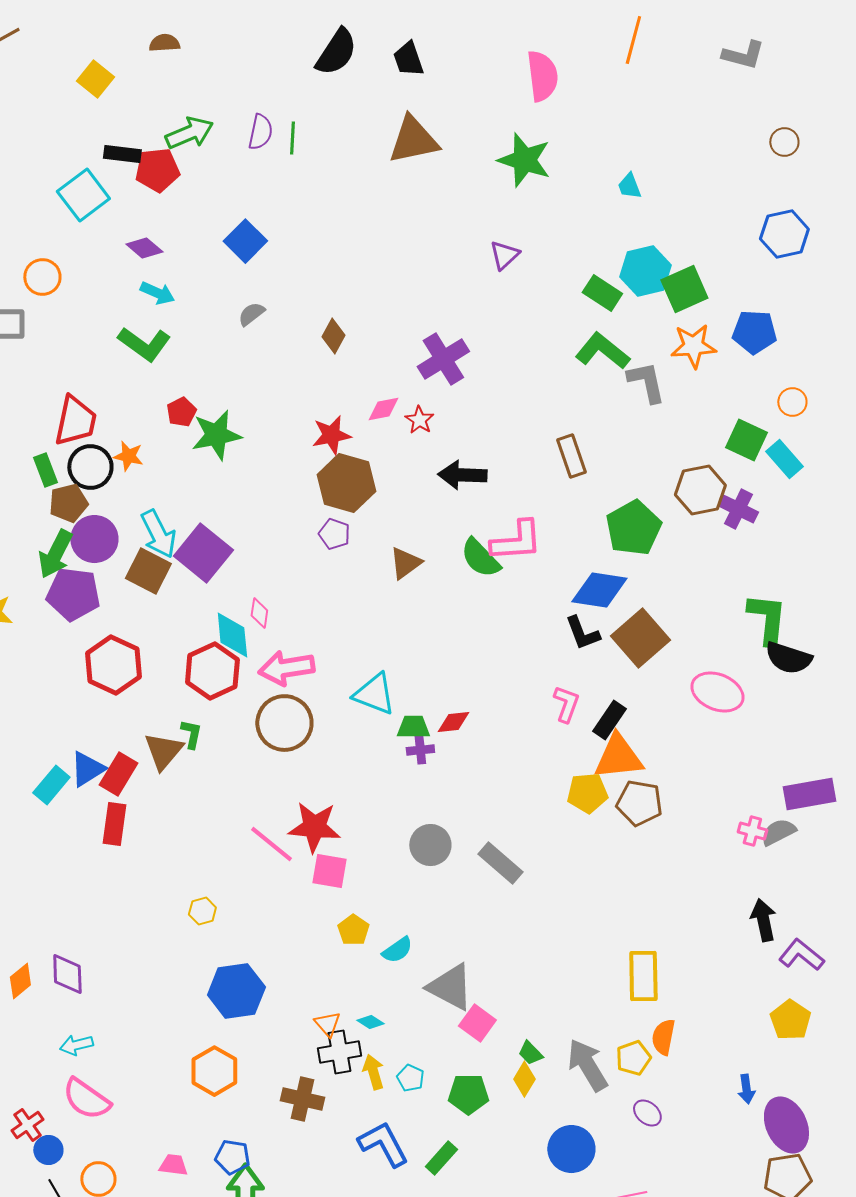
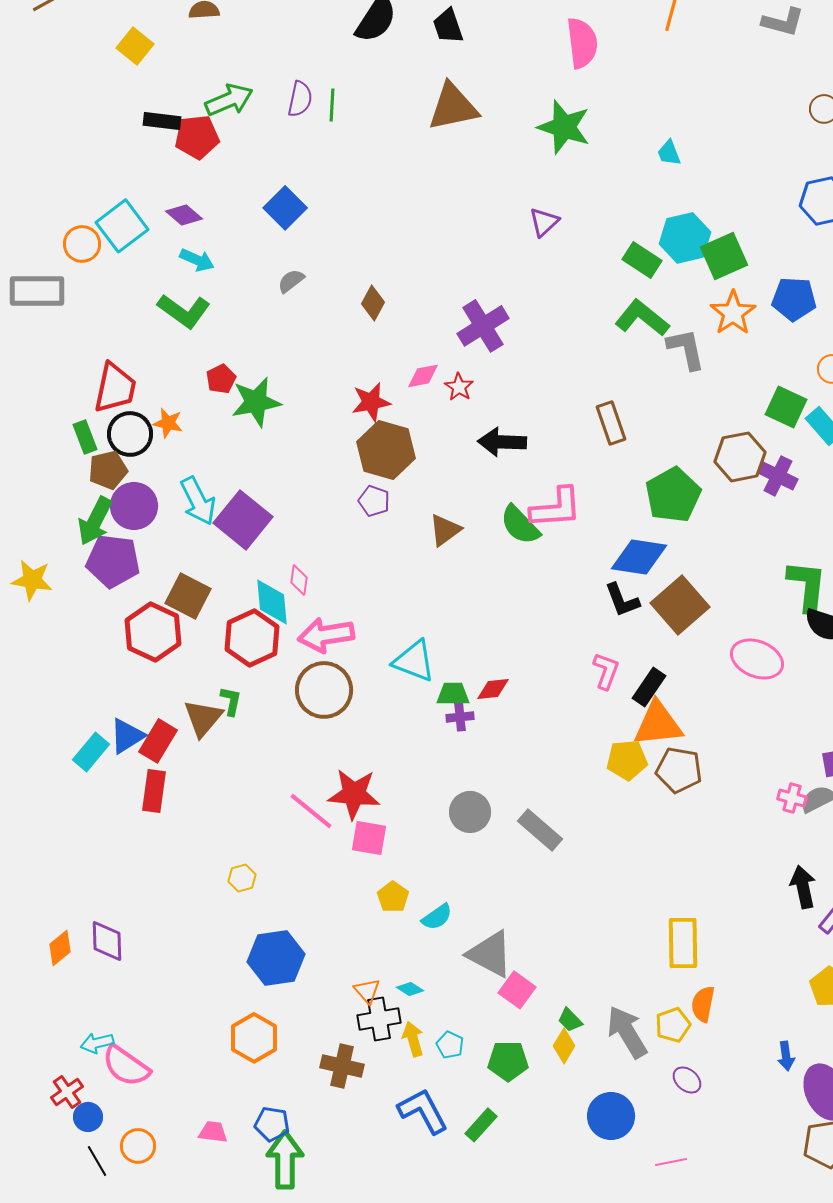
cyan square: (83, 195) -> (122, 226), moved
orange star: (693, 346) -> (733, 313), turned -30
brown square: (148, 571) -> (188, 596), moved
cyan arrow: (76, 1045) -> (97, 1043), moved

